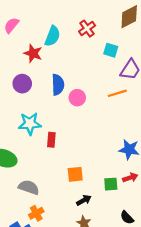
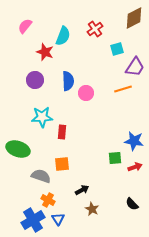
cyan square: (111, 50) -> (117, 49), turned -32
orange square: (75, 174) -> (62, 164), moved
green square: (111, 184) -> (115, 158), moved
black arrow: (84, 200) -> (82, 190), moved
orange cross: (36, 213) -> (48, 200), turned -32

